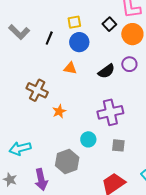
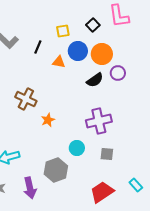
black square: (109, 24) -> (93, 25), moved
orange circle: (132, 34) -> (102, 54), moved
blue circle: (79, 42) -> (78, 51), moved
orange triangle: (70, 68) -> (59, 62), moved

